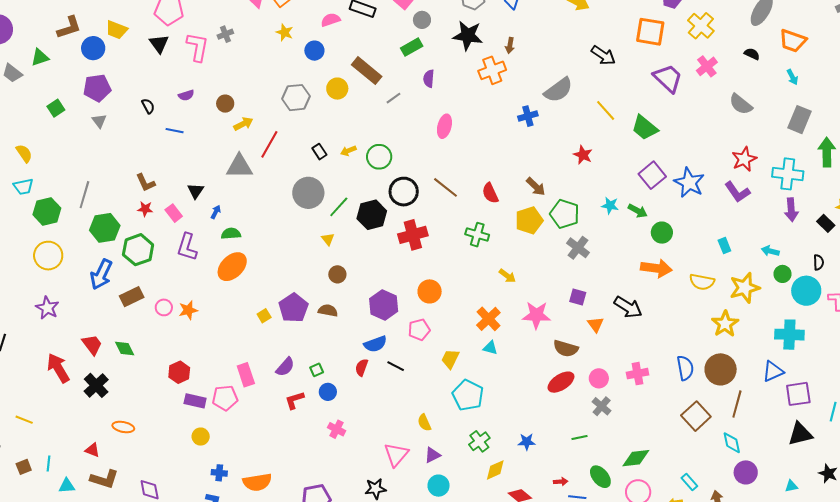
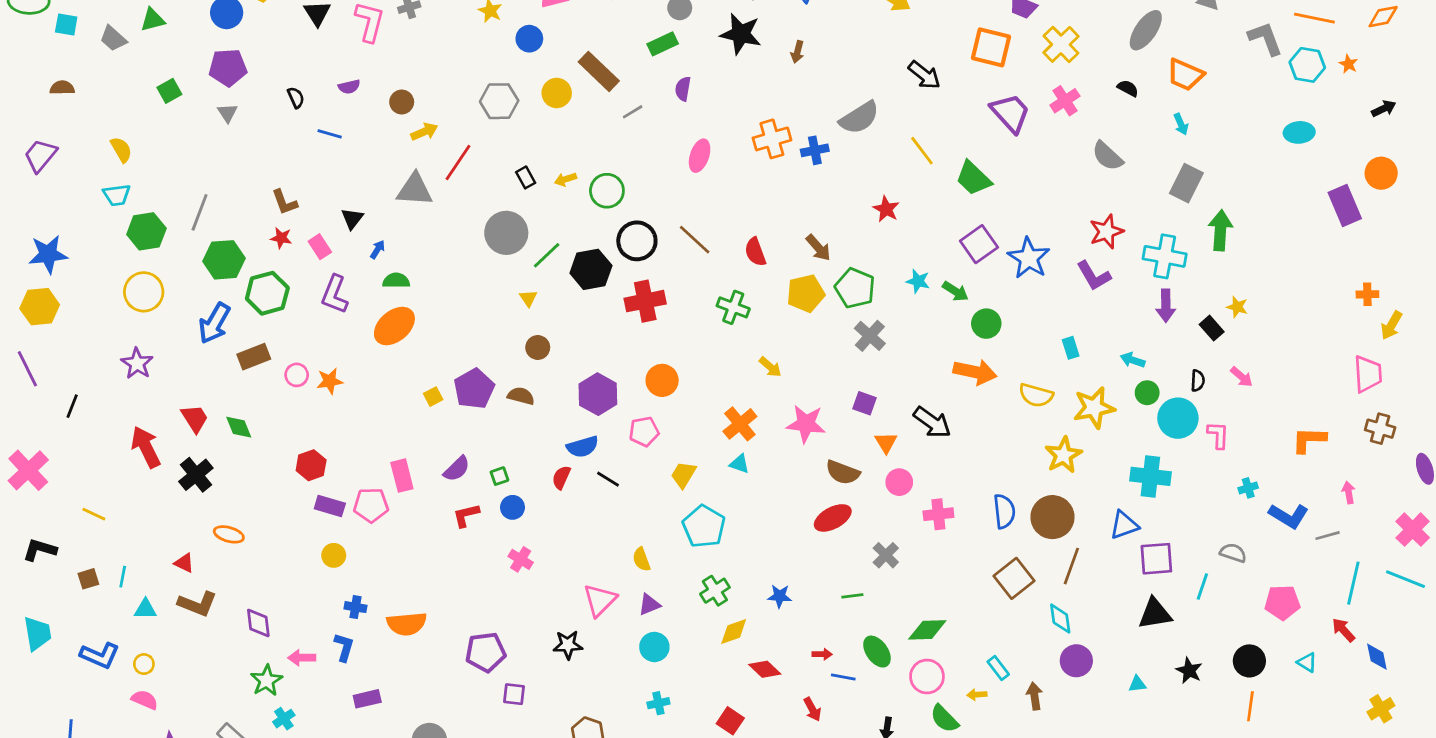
orange cross: (492, 70) -> (772, 139), moved
pink circle: (599, 378) -> (899, 482), moved

